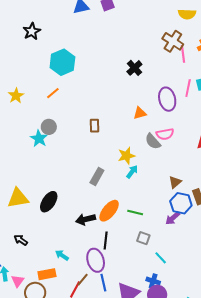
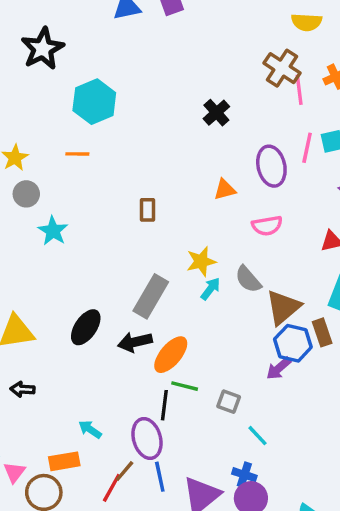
black star: (32, 31) -> (43, 49), size x1.4
orange line: (53, 93) -> (77, 154), turned 40
gray circle: (49, 127) -> (26, 194), moved
gray semicircle: (153, 141) -> (248, 279), moved
gray rectangle: (97, 177) -> (151, 296), size x1.4
brown triangle: (175, 182) -> (283, 307), size x1.6
black ellipse: (49, 202) -> (86, 327), moved
green line: (135, 213) -> (185, 386), moved
black arrow: (86, 219) -> (135, 342), moved
black arrow: (21, 240) -> (22, 389), moved, turned -32

